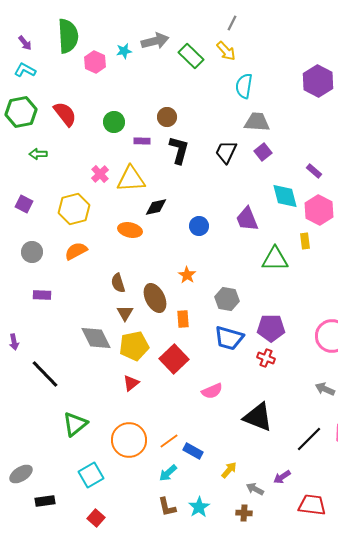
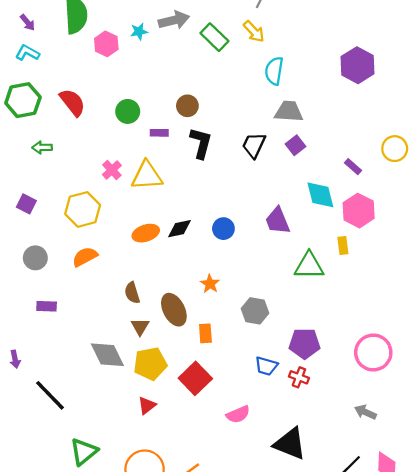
black diamond: (156, 207) -> (180, 229), moved
orange ellipse: (130, 230) -> (146, 233), turned -30
blue trapezoid: (229, 338) -> (266, 366), moved, size x0.7

